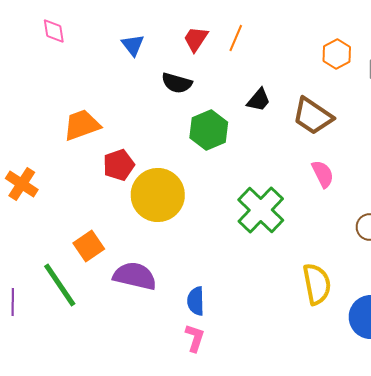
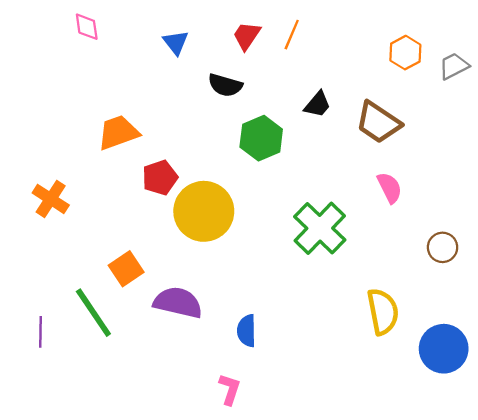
pink L-shape: (195, 338) -> (230, 389), moved

